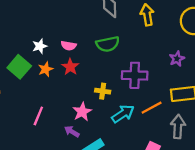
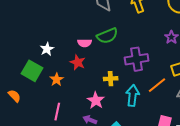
pink semicircle: (69, 46) -> (85, 43), moved
orange star: (46, 69) -> (57, 80), moved
cyan arrow: (123, 114) -> (133, 95), turned -40

